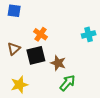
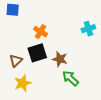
brown triangle: (14, 49) -> (16, 61), moved
green arrow: (67, 83) -> (70, 78), turned -84

